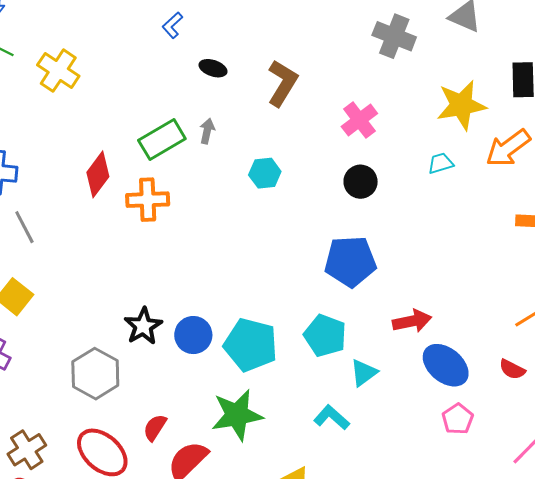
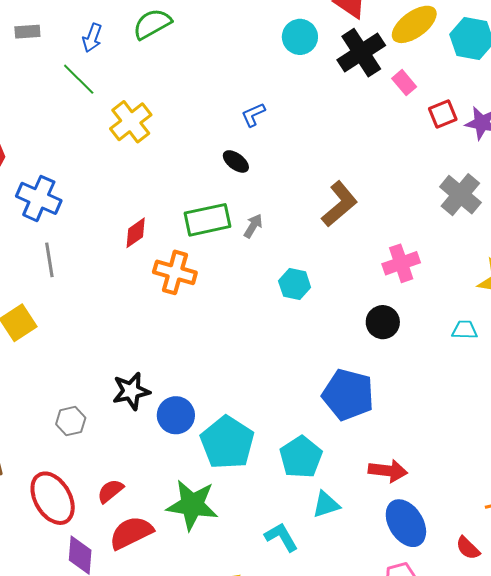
black ellipse: (213, 68) -> (236, 161), moved
red diamond: (98, 174) -> (136, 233), size x0.7
gray hexagon: (95, 374) -> (71, 421), size x0.6

